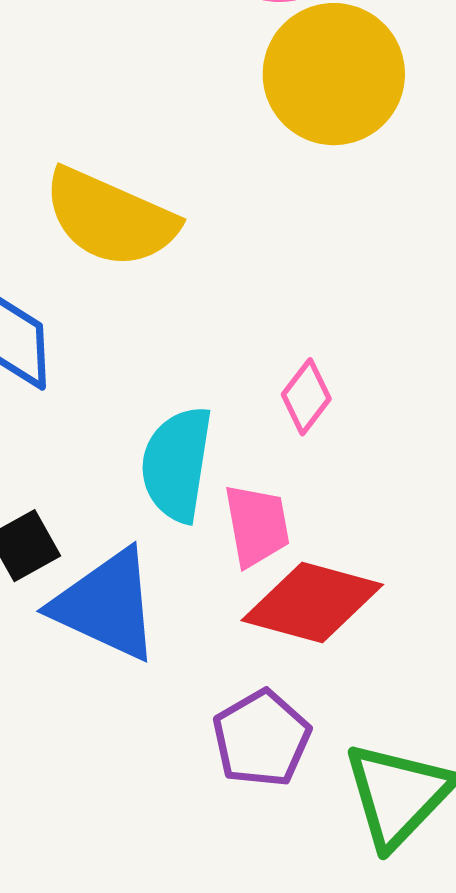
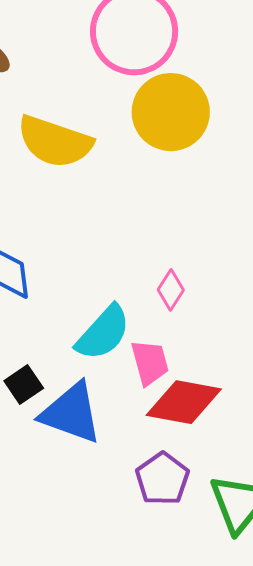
yellow semicircle: (110, 218) -> (55, 142), moved
cyan semicircle: (177, 464) -> (103, 333), turned -142

